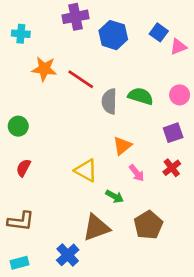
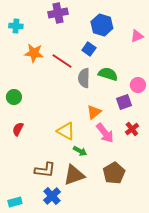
blue square: (159, 32) -> (89, 49), moved
blue hexagon: (113, 35) -> (102, 25), moved
pink circle: (180, 95) -> (138, 85), moved
purple square: (173, 133) -> (124, 102), moved
pink arrow: (137, 173) -> (105, 133), size x1.5
green arrow: (115, 196) -> (80, 151), moved
brown L-shape: (21, 221) -> (45, 170), moved

